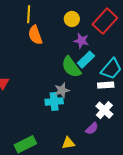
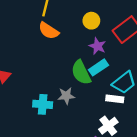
orange semicircle: (35, 35) -> (49, 31), turned -48
cyan cross: (54, 102) -> (43, 104), moved

